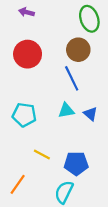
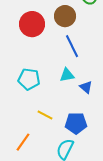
brown circle: (78, 50) -> (65, 16), moved
blue triangle: (90, 114) -> (86, 87), moved

